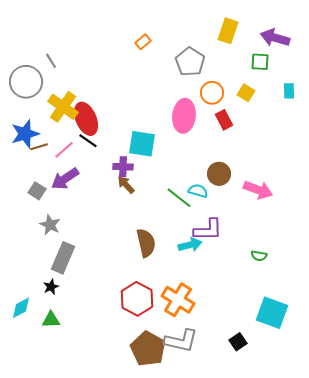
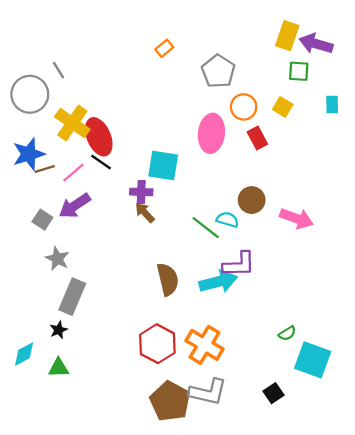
yellow rectangle: (228, 31) -> (287, 36), moved
cyan arrow: (190, 245) -> (218, 282), size x1.4
green semicircle: (259, 256) -> (287, 333), moved, turned -42

